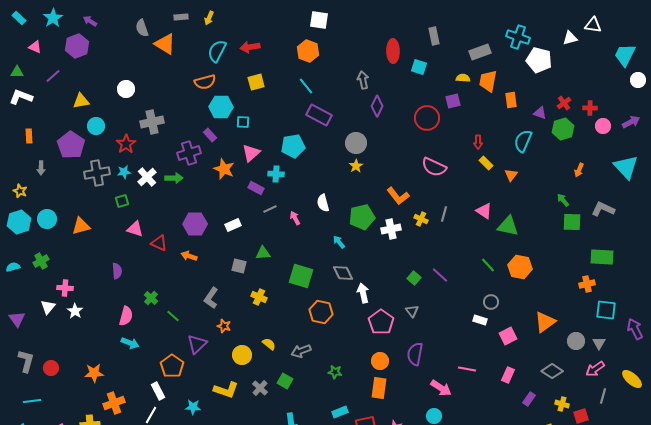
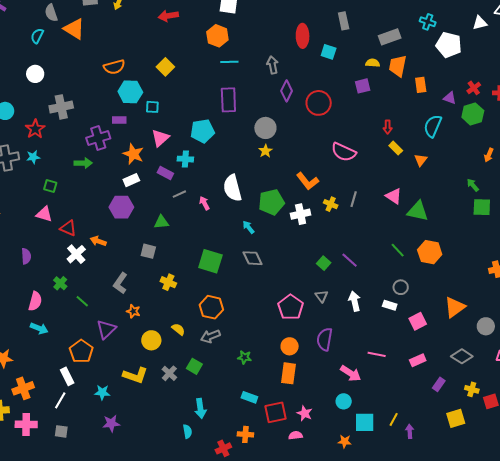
cyan cross: (518, 37) -> (428, 22), size x0.7
red arrow: (250, 47) -> (168, 16), moved
cyan semicircle: (217, 51) -> (37, 36), moved, size x0.7
yellow square: (256, 82) -> (165, 67), turned -30
cyan line: (306, 86) -> (229, 62), moved, turned -54
purple rectangle: (319, 115) -> (228, 100), turned 60
red circle: (427, 118) -> (319, 103), moved
purple rectangle: (210, 135) -> (119, 120), turned -48
white cross: (147, 177) -> (76, 254), moved
green square: (122, 201) -> (50, 186), moved, turned 32
white semicircle: (323, 203) -> (232, 188), size x1.5
purple hexagon: (195, 224) -> (121, 207), moved
white rectangle: (233, 225) -> (131, 180), moved
green triangle: (263, 253) -> (161, 222), moved
white arrow: (363, 293) -> (355, 301), moved
orange hexagon: (321, 312) -> (211, 307), moved
pink rectangle: (508, 375) -> (418, 360), turned 42
cyan rectangle: (340, 412) -> (249, 397), turned 42

